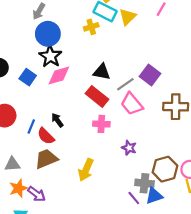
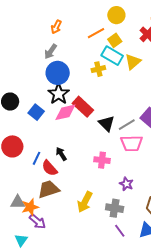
black triangle: (102, 72) -> (107, 124), moved, turned 30
red rectangle: (97, 96) -> (83, 107), moved
pink trapezoid: (132, 104) -> (132, 143), turned -55
gray triangle: (12, 164) -> (18, 202), moved
gray cross: (144, 183) -> (115, 208), moved
orange star: (18, 188) -> (30, 207), moved
purple line: (134, 198) -> (120, 231), moved

